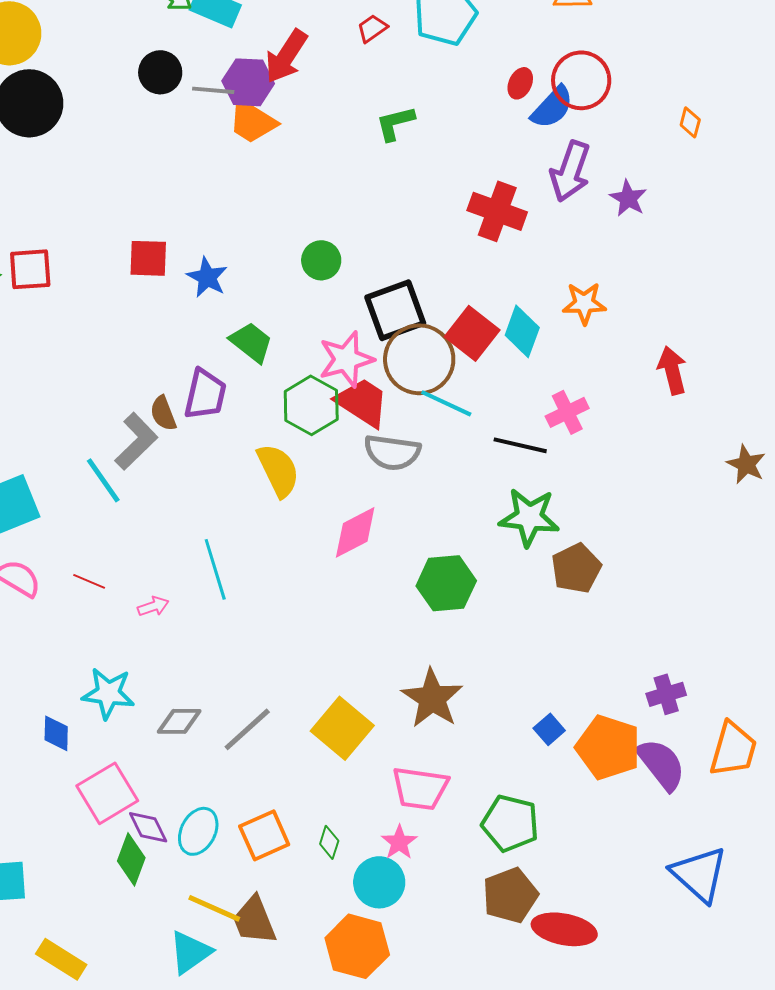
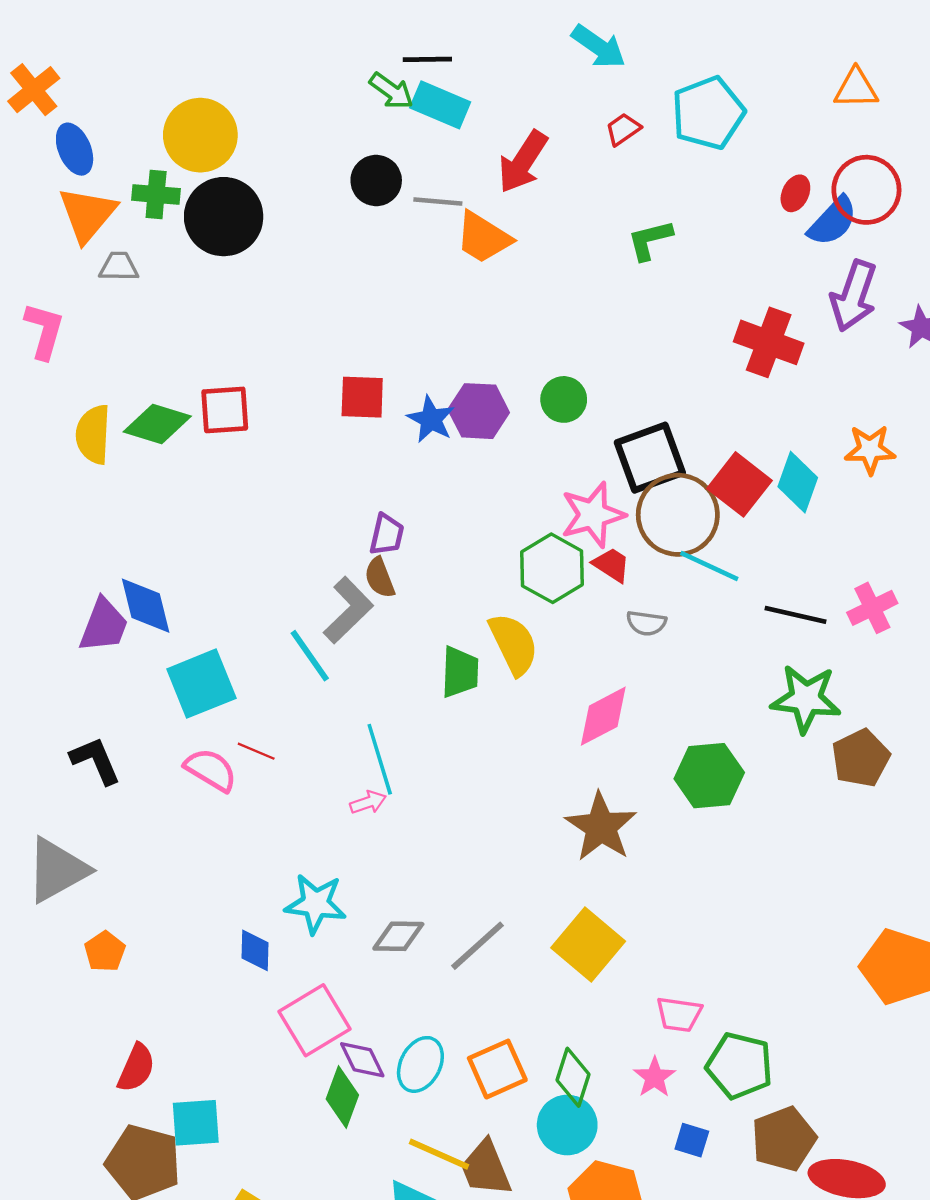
purple hexagon: (248, 82) -> (479, 411), moved
green trapezoid: (251, 342) -> (460, 672), moved, turned 54
purple trapezoid: (205, 394) -> (387, 535), moved, size x0.7
red trapezoid: (362, 402) -> (611, 565), size x0.6
pink cross: (567, 412) -> (872, 608), moved
gray semicircle: (392, 452) -> (646, 623), size x0.6
cyan line: (215, 569) -> (380, 759), moved
red line: (89, 581) -> (256, 751), moved
brown star: (432, 698) -> (601, 827), moved
blue square: (549, 729) -> (692, 1140), moved, turned -32
pink trapezoid: (420, 788) -> (679, 1014), size x0.7
green pentagon: (510, 823) -> (740, 1066), moved
green diamond: (329, 842) -> (573, 1077), size x1.5
cyan circle: (379, 882) -> (567, 1125), moved

